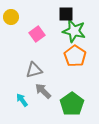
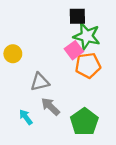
yellow circle: (11, 17) -> (13, 54), moved
pink square: (37, 34) -> (74, 50), moved
orange pentagon: (75, 56) -> (88, 65), turned 30

